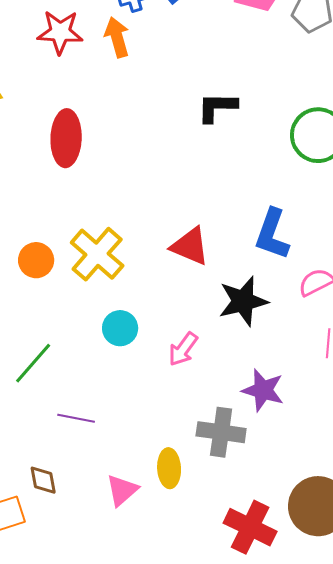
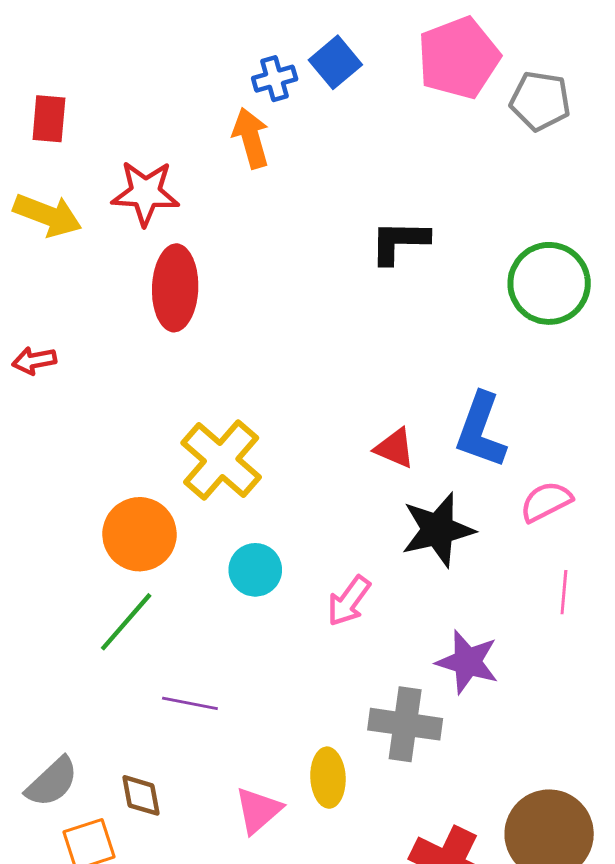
red star: (60, 32) -> (145, 193), moved
red triangle: (190, 246) -> (395, 448), moved, size x0.7
orange circle: (36, 260) -> (139, 534), moved, size x1.4

